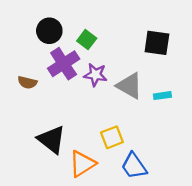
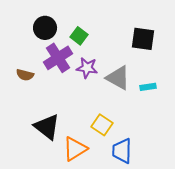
yellow square: (112, 137) -> (102, 125), turned -35
blue trapezoid: (134, 166) -> (122, 151), turned 36

